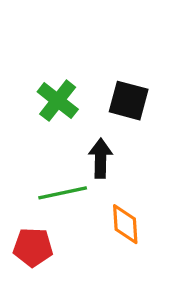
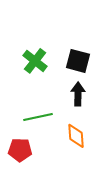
black arrow: (101, 158) -> (78, 94), moved

